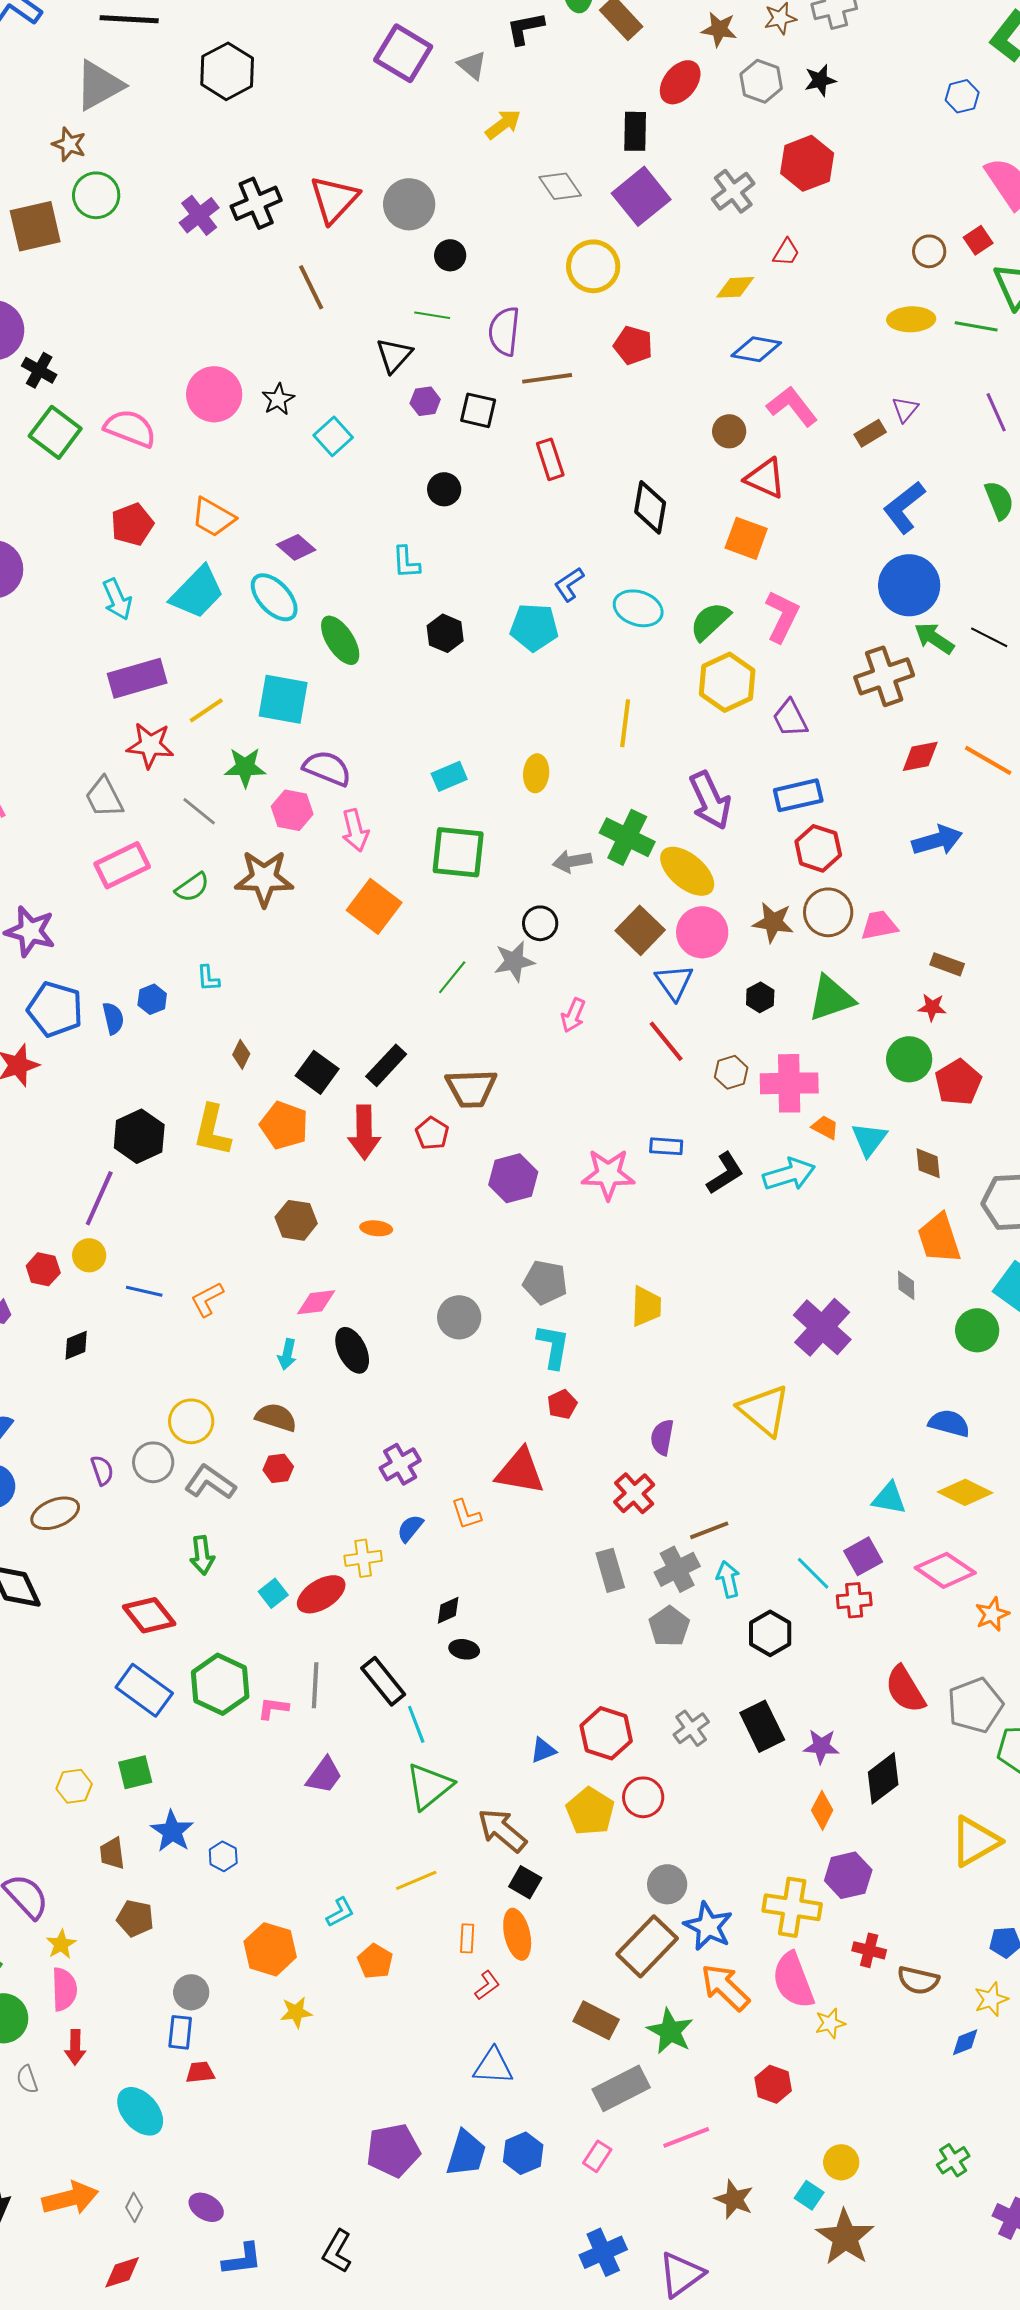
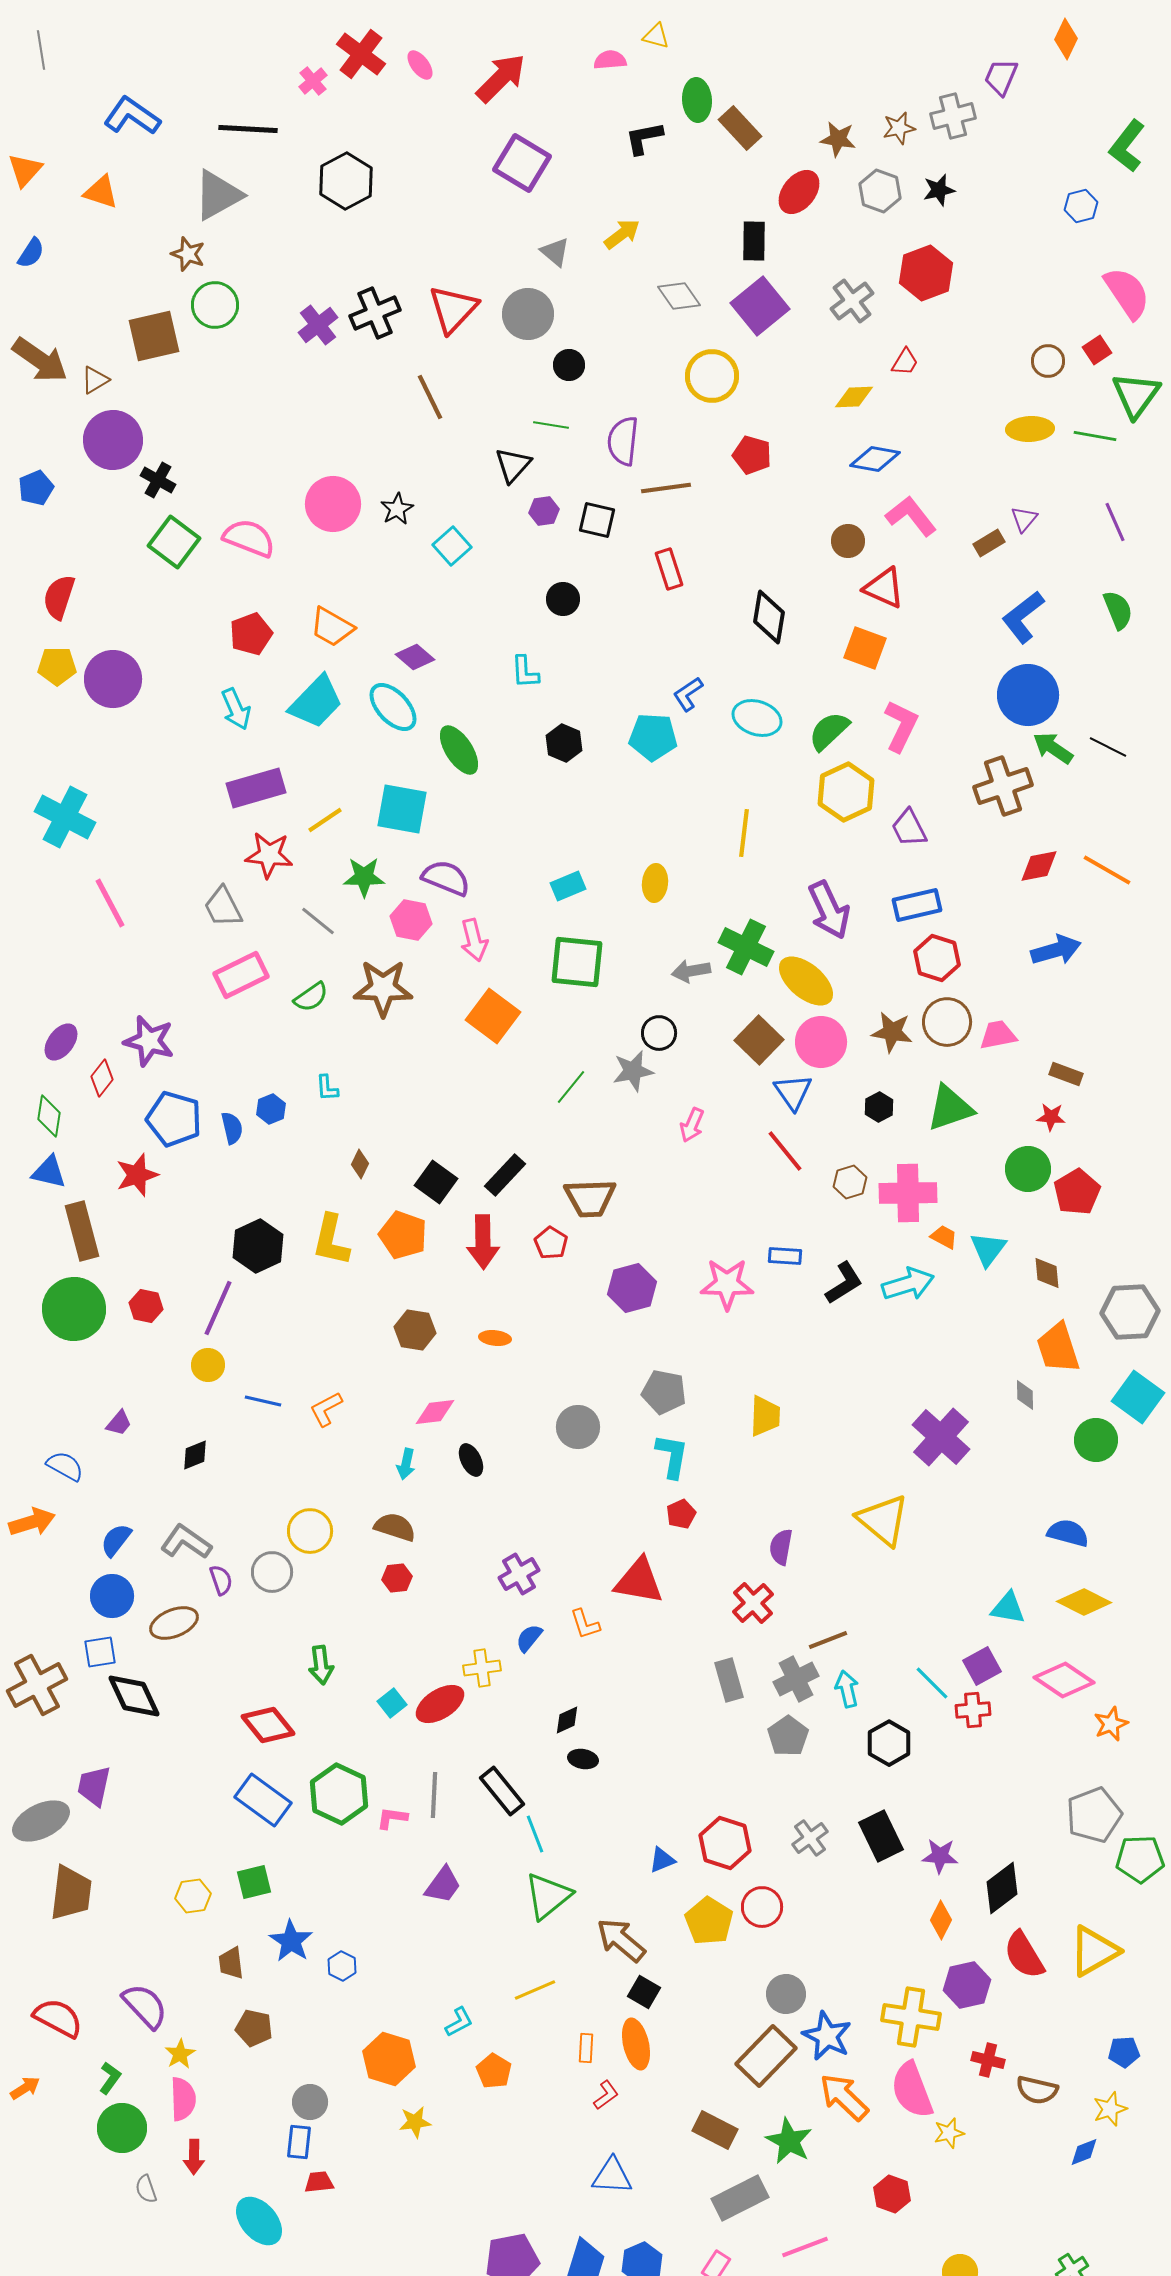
gray triangle: (472, 65) -> (555, 252), moved
red hexagon: (43, 1269) -> (146, 1306), moved
black ellipse: (352, 1350) -> (471, 1460), size x0.7
gray L-shape: (210, 1482) -> (186, 1542), moved
red semicircle: (905, 1689) -> (1024, 1955), moved

